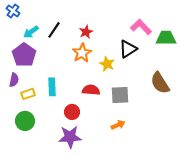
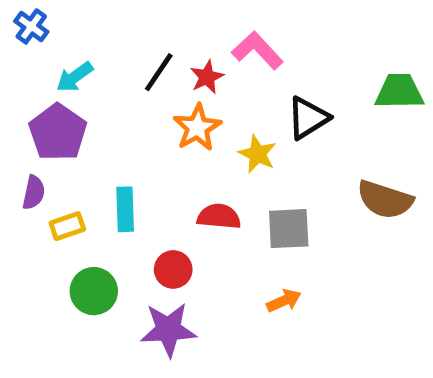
pink L-shape: (141, 27) -> (257, 51), moved
black line: (54, 30) -> (159, 72), moved
brown semicircle: (160, 83) -> (385, 200), turned -40
green circle: (25, 121) -> (94, 291), moved

